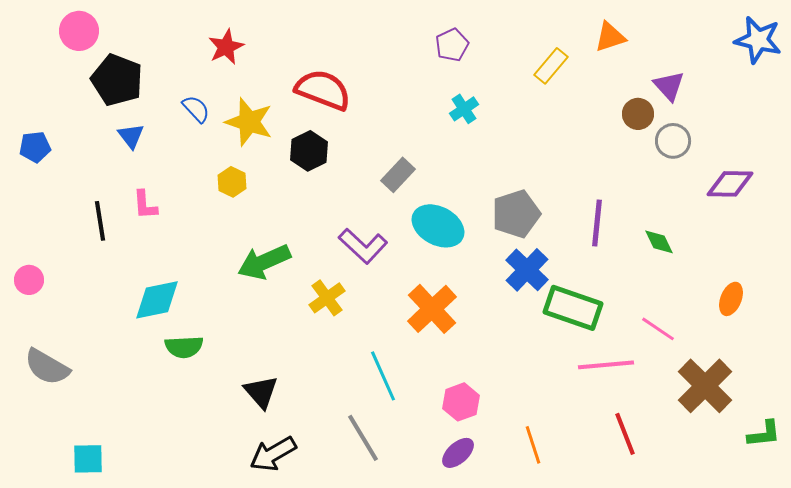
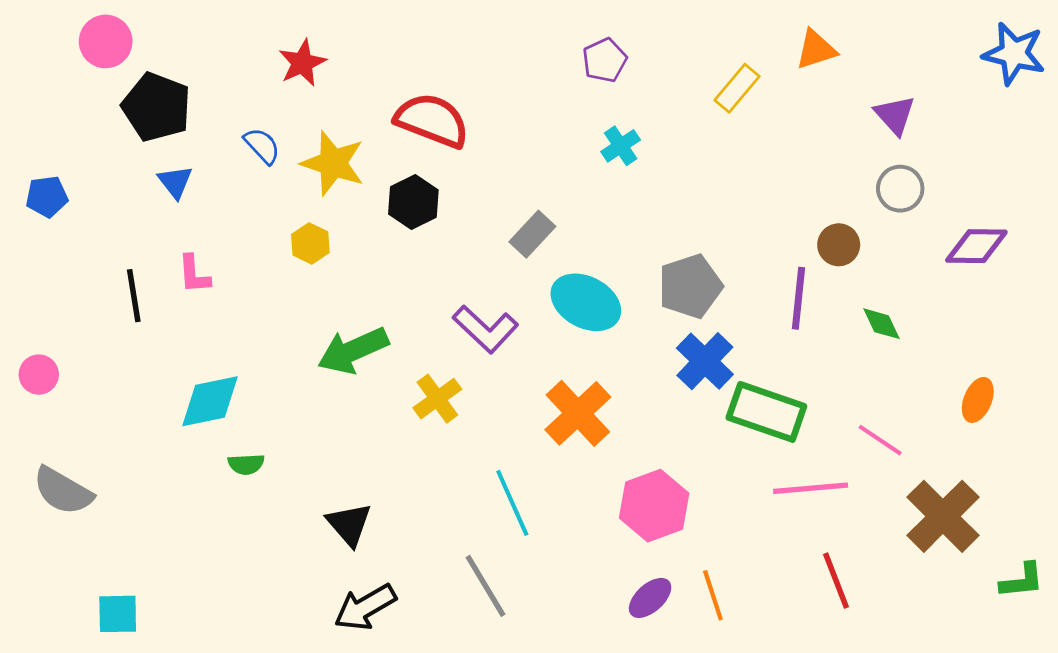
brown circle: (638, 114) -> (839, 245), moved
green semicircle: (184, 347) -> (246, 464), size x0.7
pink hexagon: (461, 402) -> (654, 506), moved, size x1.4
purple ellipse: (458, 453) -> (650, 598), moved

